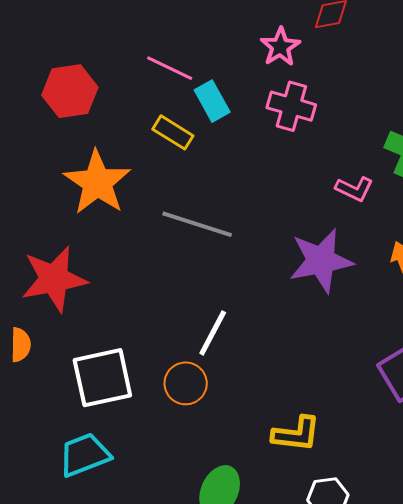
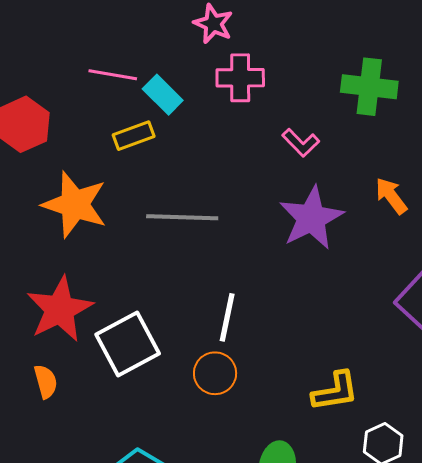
yellow rectangle: (173, 132) -> (134, 136), turned -36
pink L-shape: (354, 189) -> (301, 143), moved, turned 36
white square: (102, 378) -> (128, 344), moved

